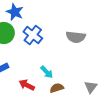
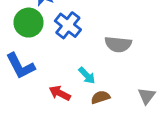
gray semicircle: (76, 37) -> (118, 44), moved

